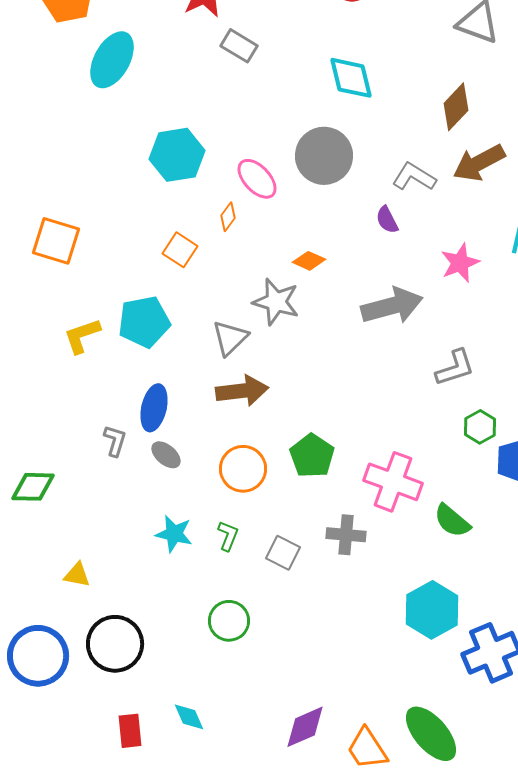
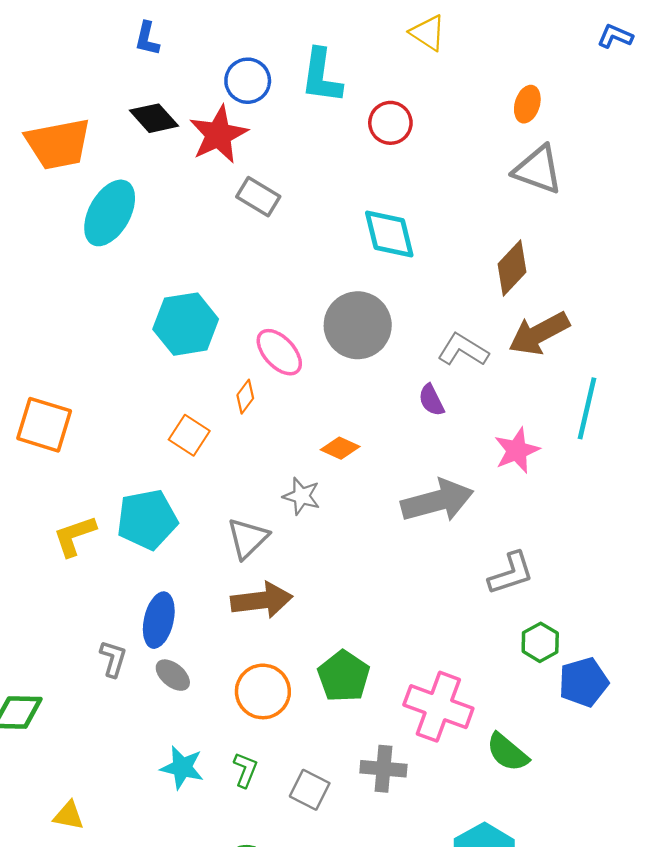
gray star: (276, 302) -> (302, 496), size x0.7

